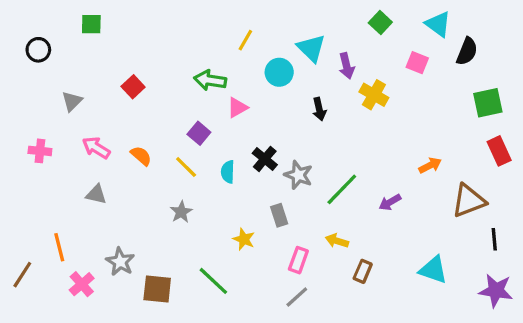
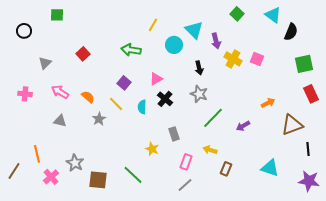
pink square: (417, 63) -> (257, 59), moved
pink triangle: (237, 108) -> (156, 79), moved
gray star: (298, 175) -> (199, 94), moved
gray star: (181, 212) -> (99, 119), moved

